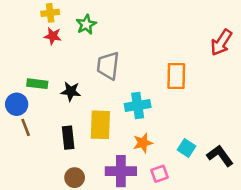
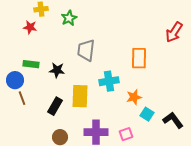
red star: (53, 36) -> (30, 27), moved
black rectangle: (68, 138) -> (55, 106), turned 36
orange star: (143, 143) -> (134, 97), moved

